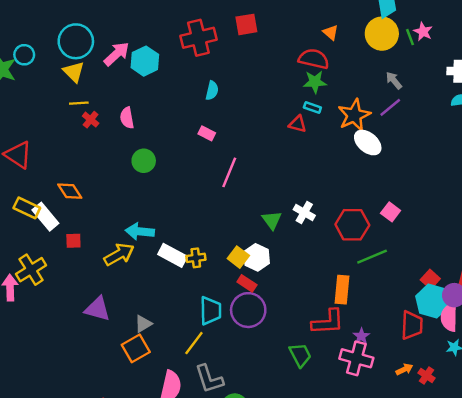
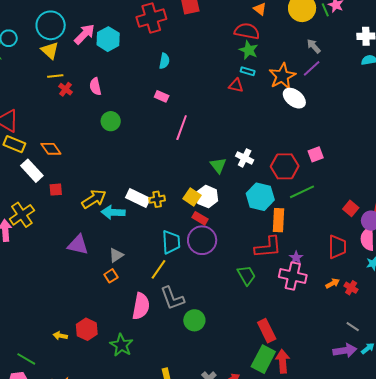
green star: (315, 82) -> (249, 50), turned 30
yellow rectangle: (27, 208) -> (14, 144), moved
pink square: (391, 212) -> (316, 154), turned 35
cyan arrow: (140, 231) -> (113, 212), moved
cyan hexagon: (433, 301) -> (260, 197), moved
orange square: (136, 348) -> (111, 276), size x0.6

